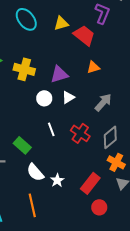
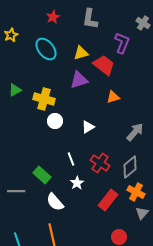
purple triangle: (59, 74) -> (79, 80), moved
white circle: (44, 98) -> (55, 121), moved
gray arrow: (103, 102) -> (135, 132), moved
white star: (57, 180) -> (77, 183), moved
red rectangle: (90, 183) -> (108, 200), moved

